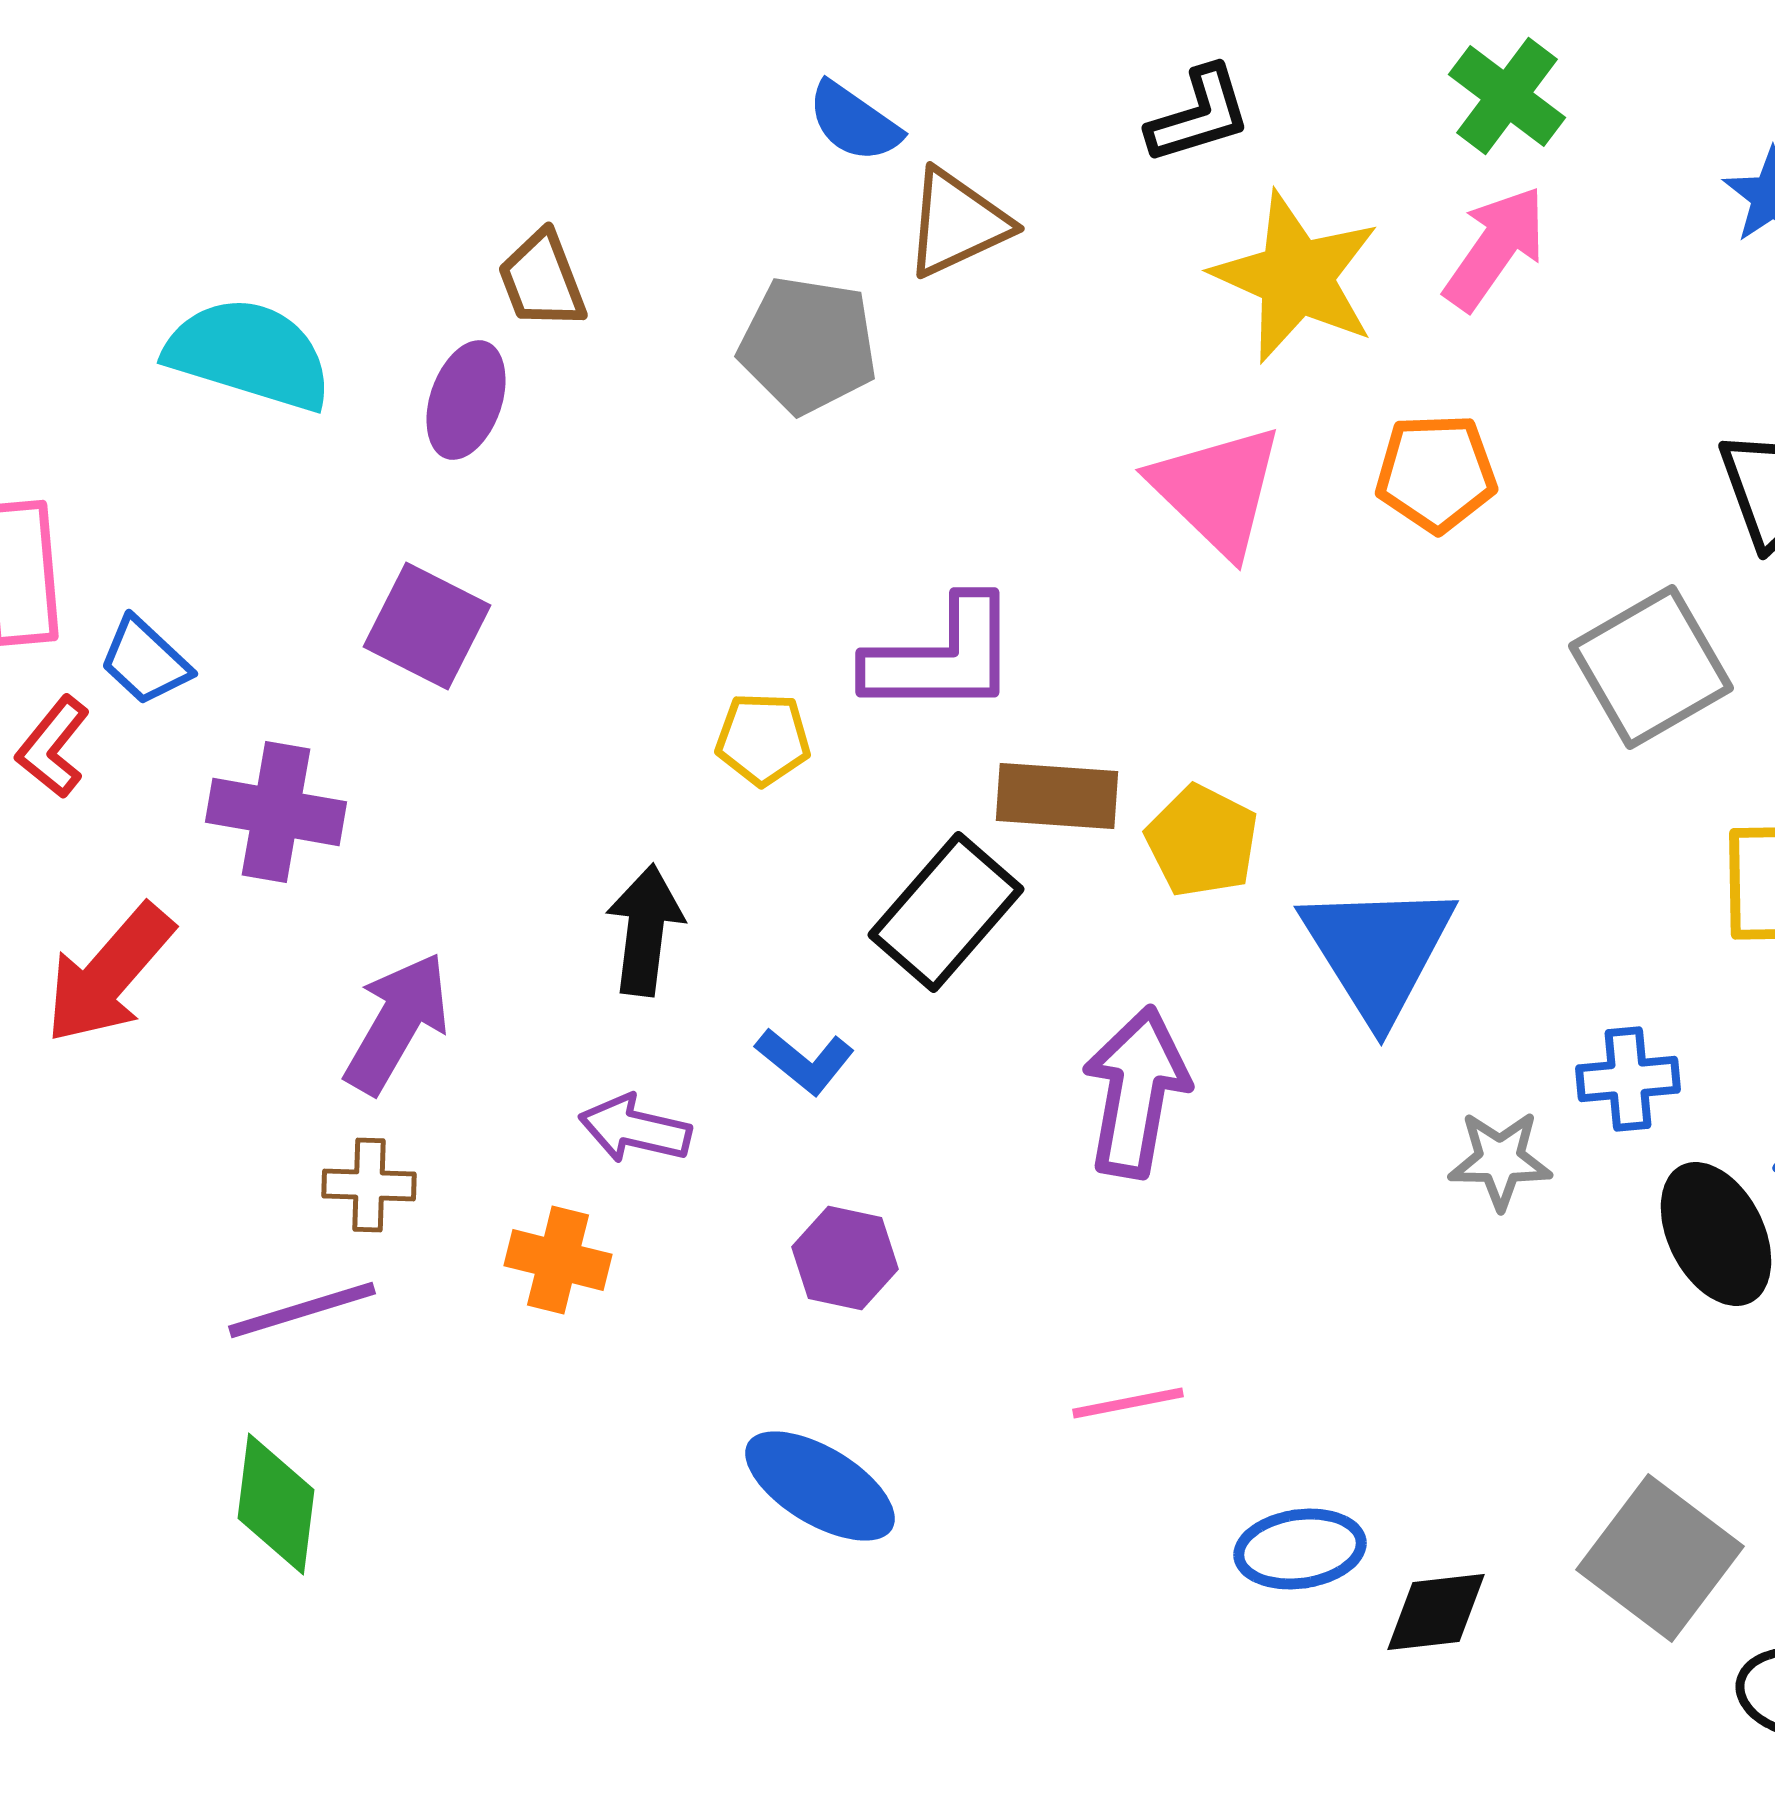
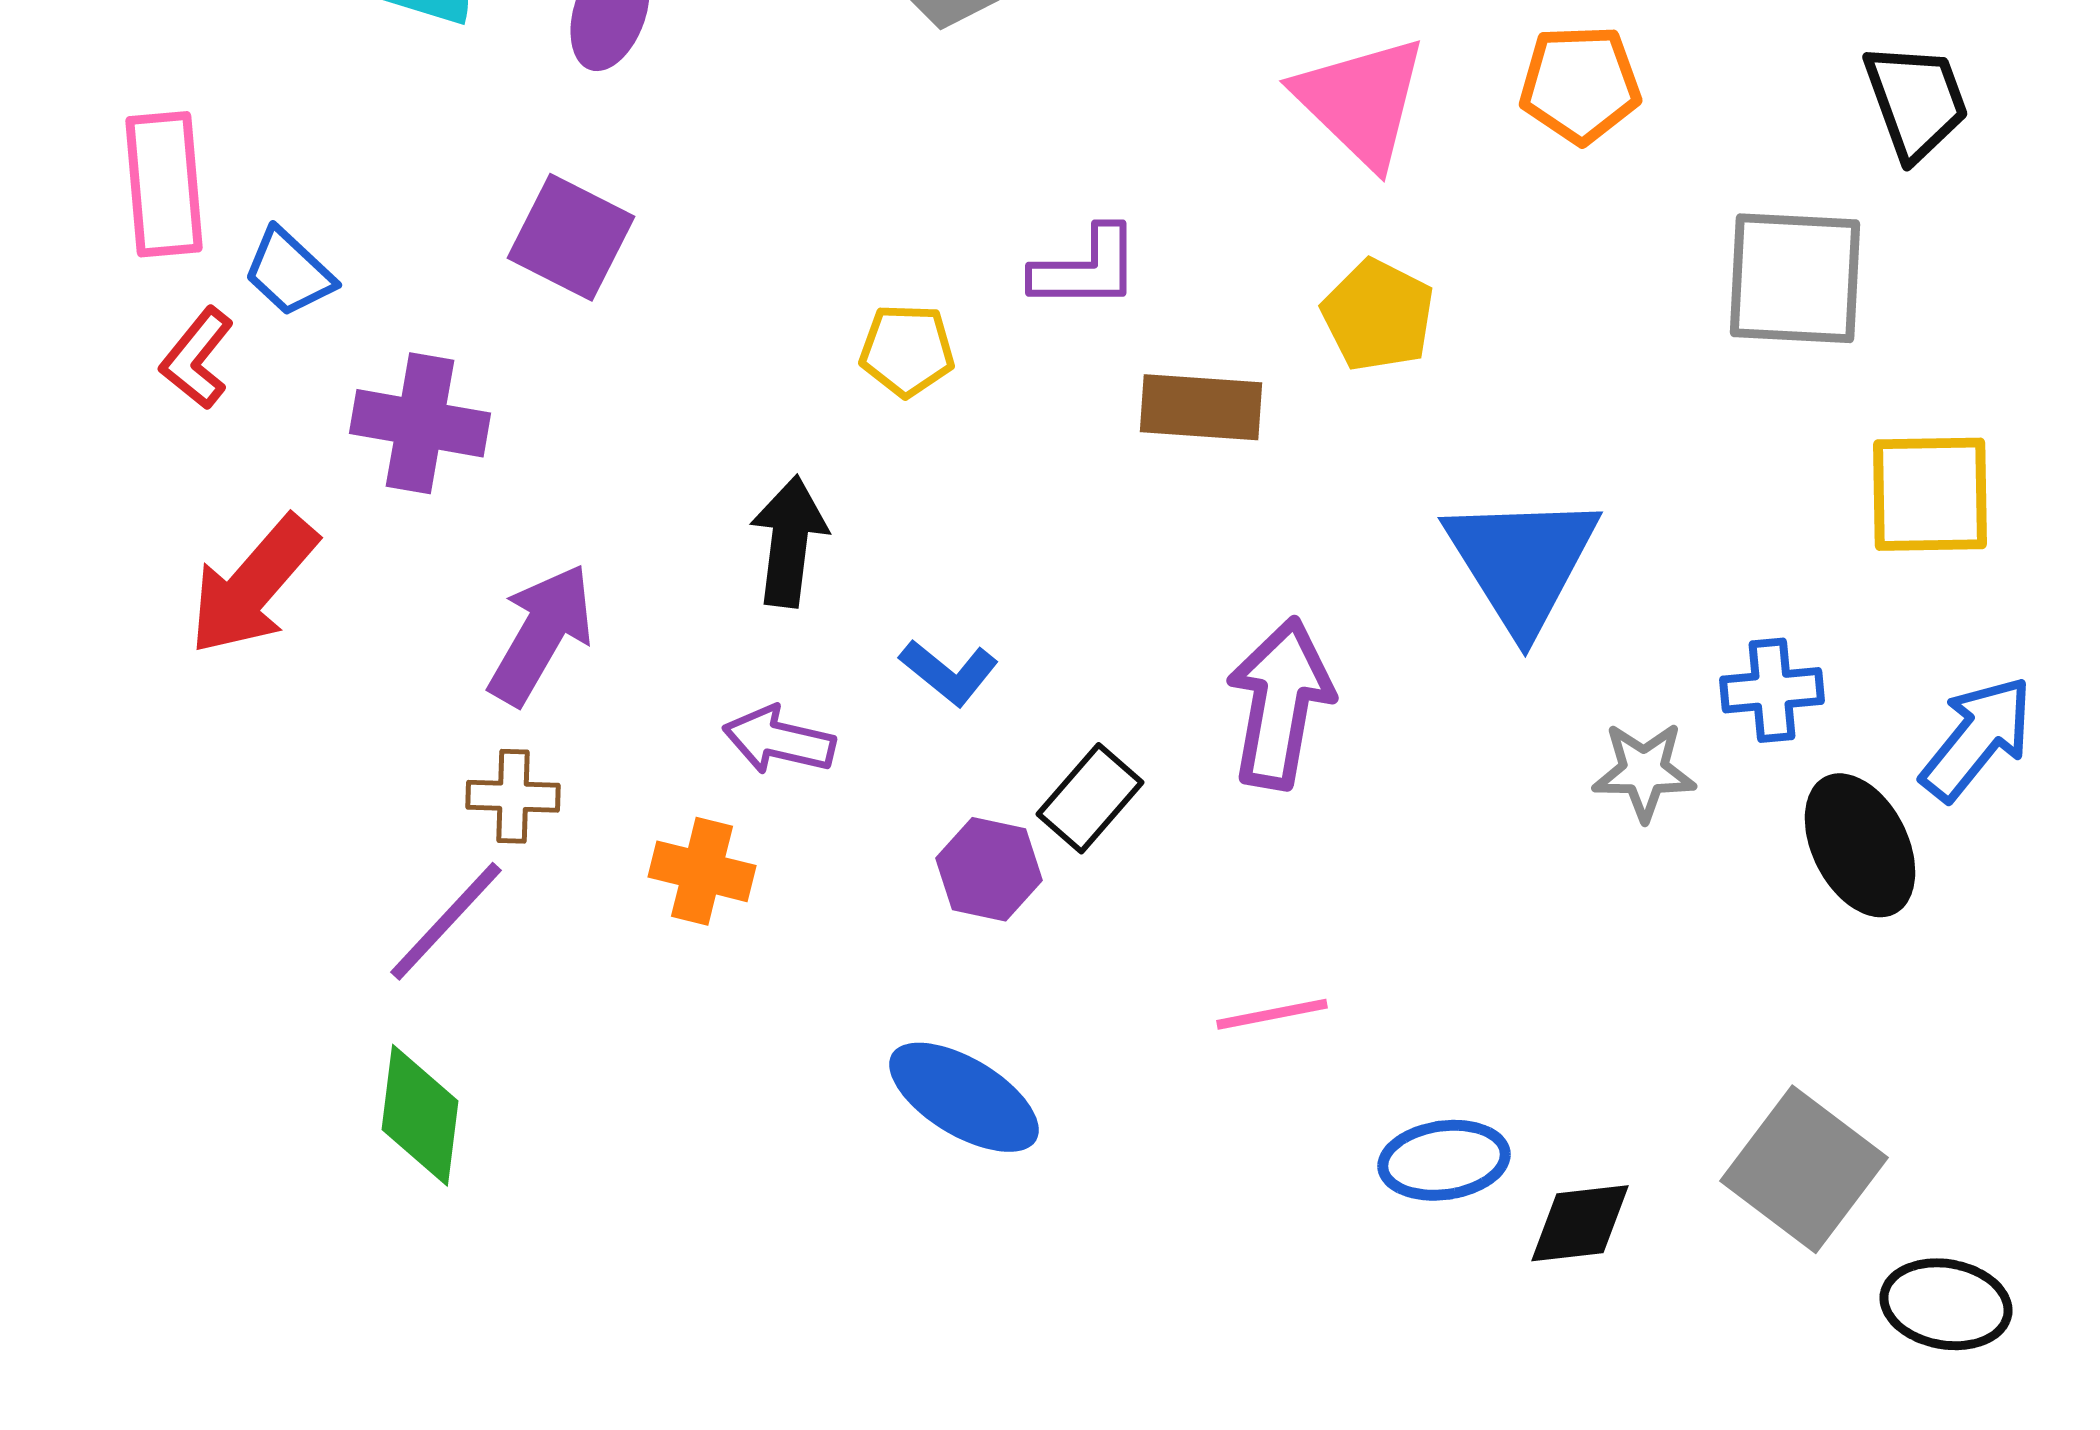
purple L-shape: (942, 657) -> (1086, 268), size x0.7
gray square: (1651, 667) -> (1795, 278), turned 33
yellow pentagon: (1202, 841) -> (1378, 315), moved
black rectangle: (946, 912) -> (1090, 798), moved, size x0.7
purple line: (302, 1310) -> (446, 921), turned -30

